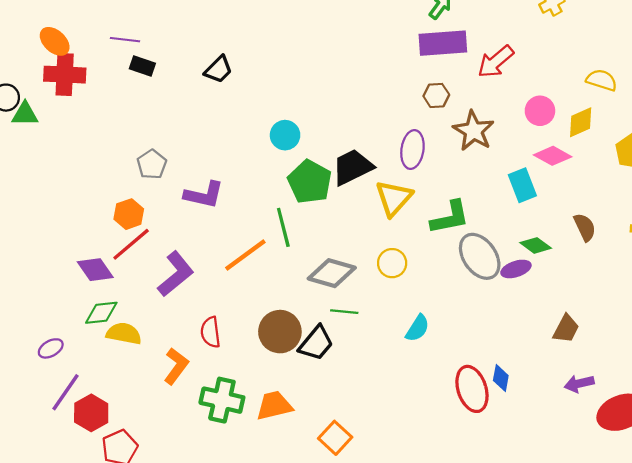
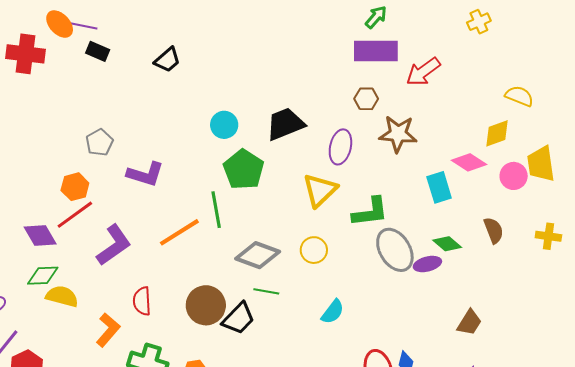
orange ellipse: (55, 41) -> (60, 24), moved
pink circle: (540, 111) -> (514, 176), moved
brown star: (474, 131) -> (398, 134), turned -30
black trapezoid: (352, 167) -> (285, 124), moved

